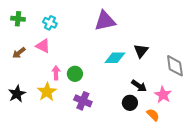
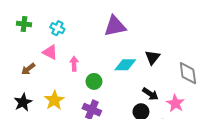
brown arrow: (19, 53) -> (28, 69), moved
pink arrow: (56, 73) -> (74, 64), moved
green circle: (75, 74) -> (94, 81), moved

